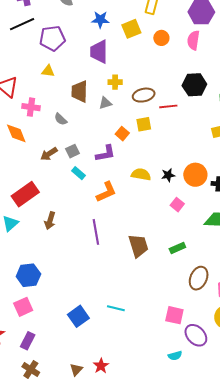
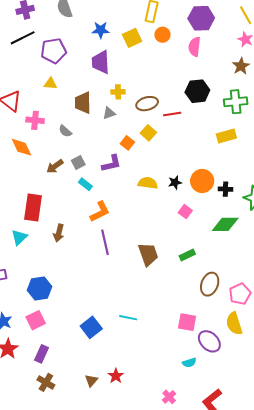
orange circle: (161, 38) -> (162, 35), moved
yellow square: (144, 124) -> (148, 133), turned -35
orange L-shape: (106, 192) -> (100, 212), moved
red rectangle: (25, 194) -> (33, 207), turned -44

